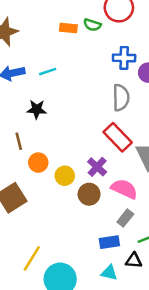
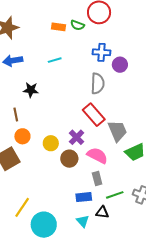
cyan line: (48, 72) -> (55, 60), moved
orange circle: (38, 163) -> (22, 136), moved
gray rectangle: (125, 218) -> (97, 179), turned -56
cyan triangle: (109, 273) -> (83, 221), turned 32

